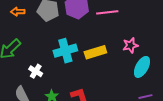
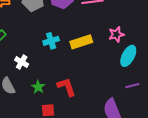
cyan cross: (65, 51) -> (51, 41), size x0.7

